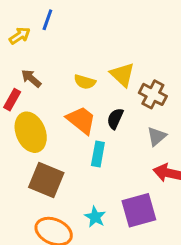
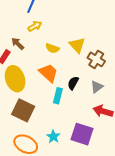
yellow arrow: (20, 36) -> (35, 26), moved
black semicircle: (115, 119) -> (73, 83), moved
purple square: (139, 210) -> (82, 134), turned 30

